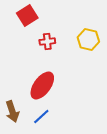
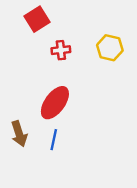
blue line: (41, 117) -> (54, 140), turned -36

